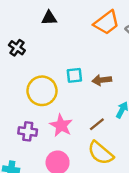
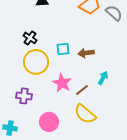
black cross: (17, 48) -> (30, 38), moved
pink star: (61, 125) -> (62, 83), moved

